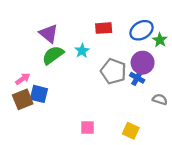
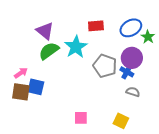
cyan star: (82, 51) -> (76, 47), size x1.6
brown square: (23, 99) -> (21, 92), turned 30
gray semicircle: (160, 99) -> (133, 92), moved

